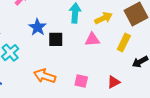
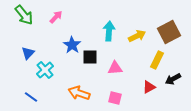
pink triangle: (92, 39) -> (115, 68), moved
red triangle: (114, 82) -> (149, 87), moved

